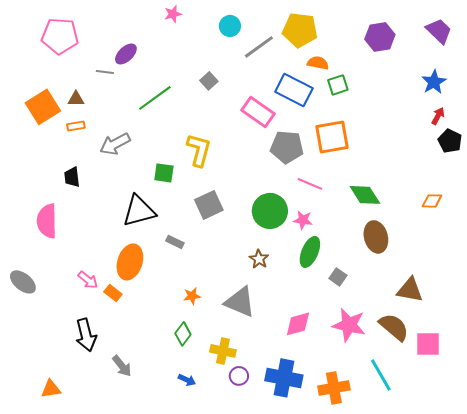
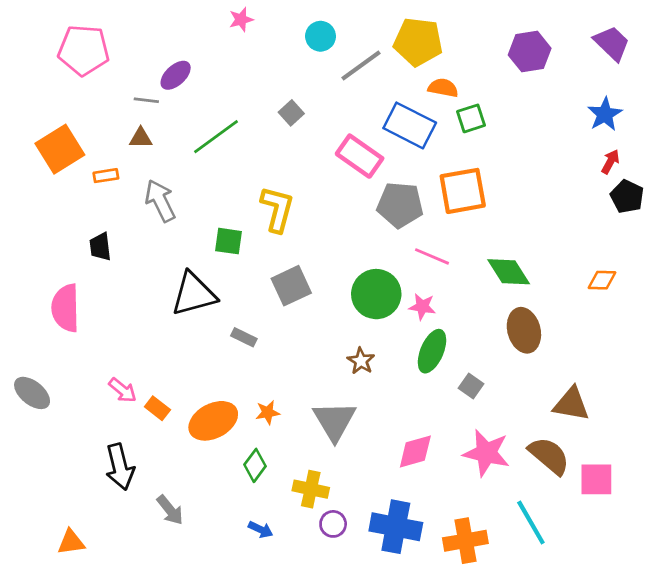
brown triangle: (76, 99) -> (141, 138), moved
gray arrow: (115, 144) -> (160, 201), turned 92
orange ellipse: (130, 262) -> (213, 421), moved, turned 44
gray triangle: (240, 302) -> (334, 421), turned 36

